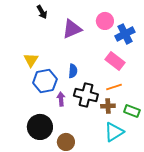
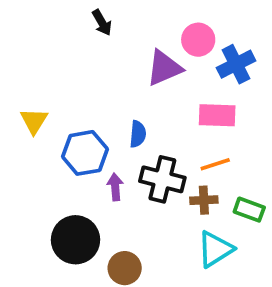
black arrow: (42, 12) -> (102, 23), moved
purple triangle: (72, 29) -> (164, 68), moved
yellow triangle: (31, 60) -> (34, 121), moved
pink rectangle: (115, 61) -> (217, 115), turned -36

